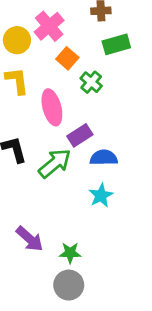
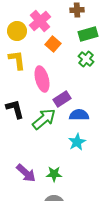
green cross: (91, 82) -> (86, 59), moved
green star: (70, 253) -> (54, 174), moved

